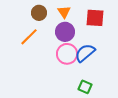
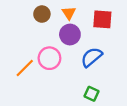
orange line: (29, 37) -> (25, 68), moved
pink circle: (67, 54) -> (49, 58), moved

